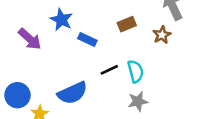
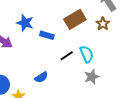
brown rectangle: (127, 24) -> (75, 19), size x1.5
blue semicircle: (72, 93) -> (41, 77), size x0.6

